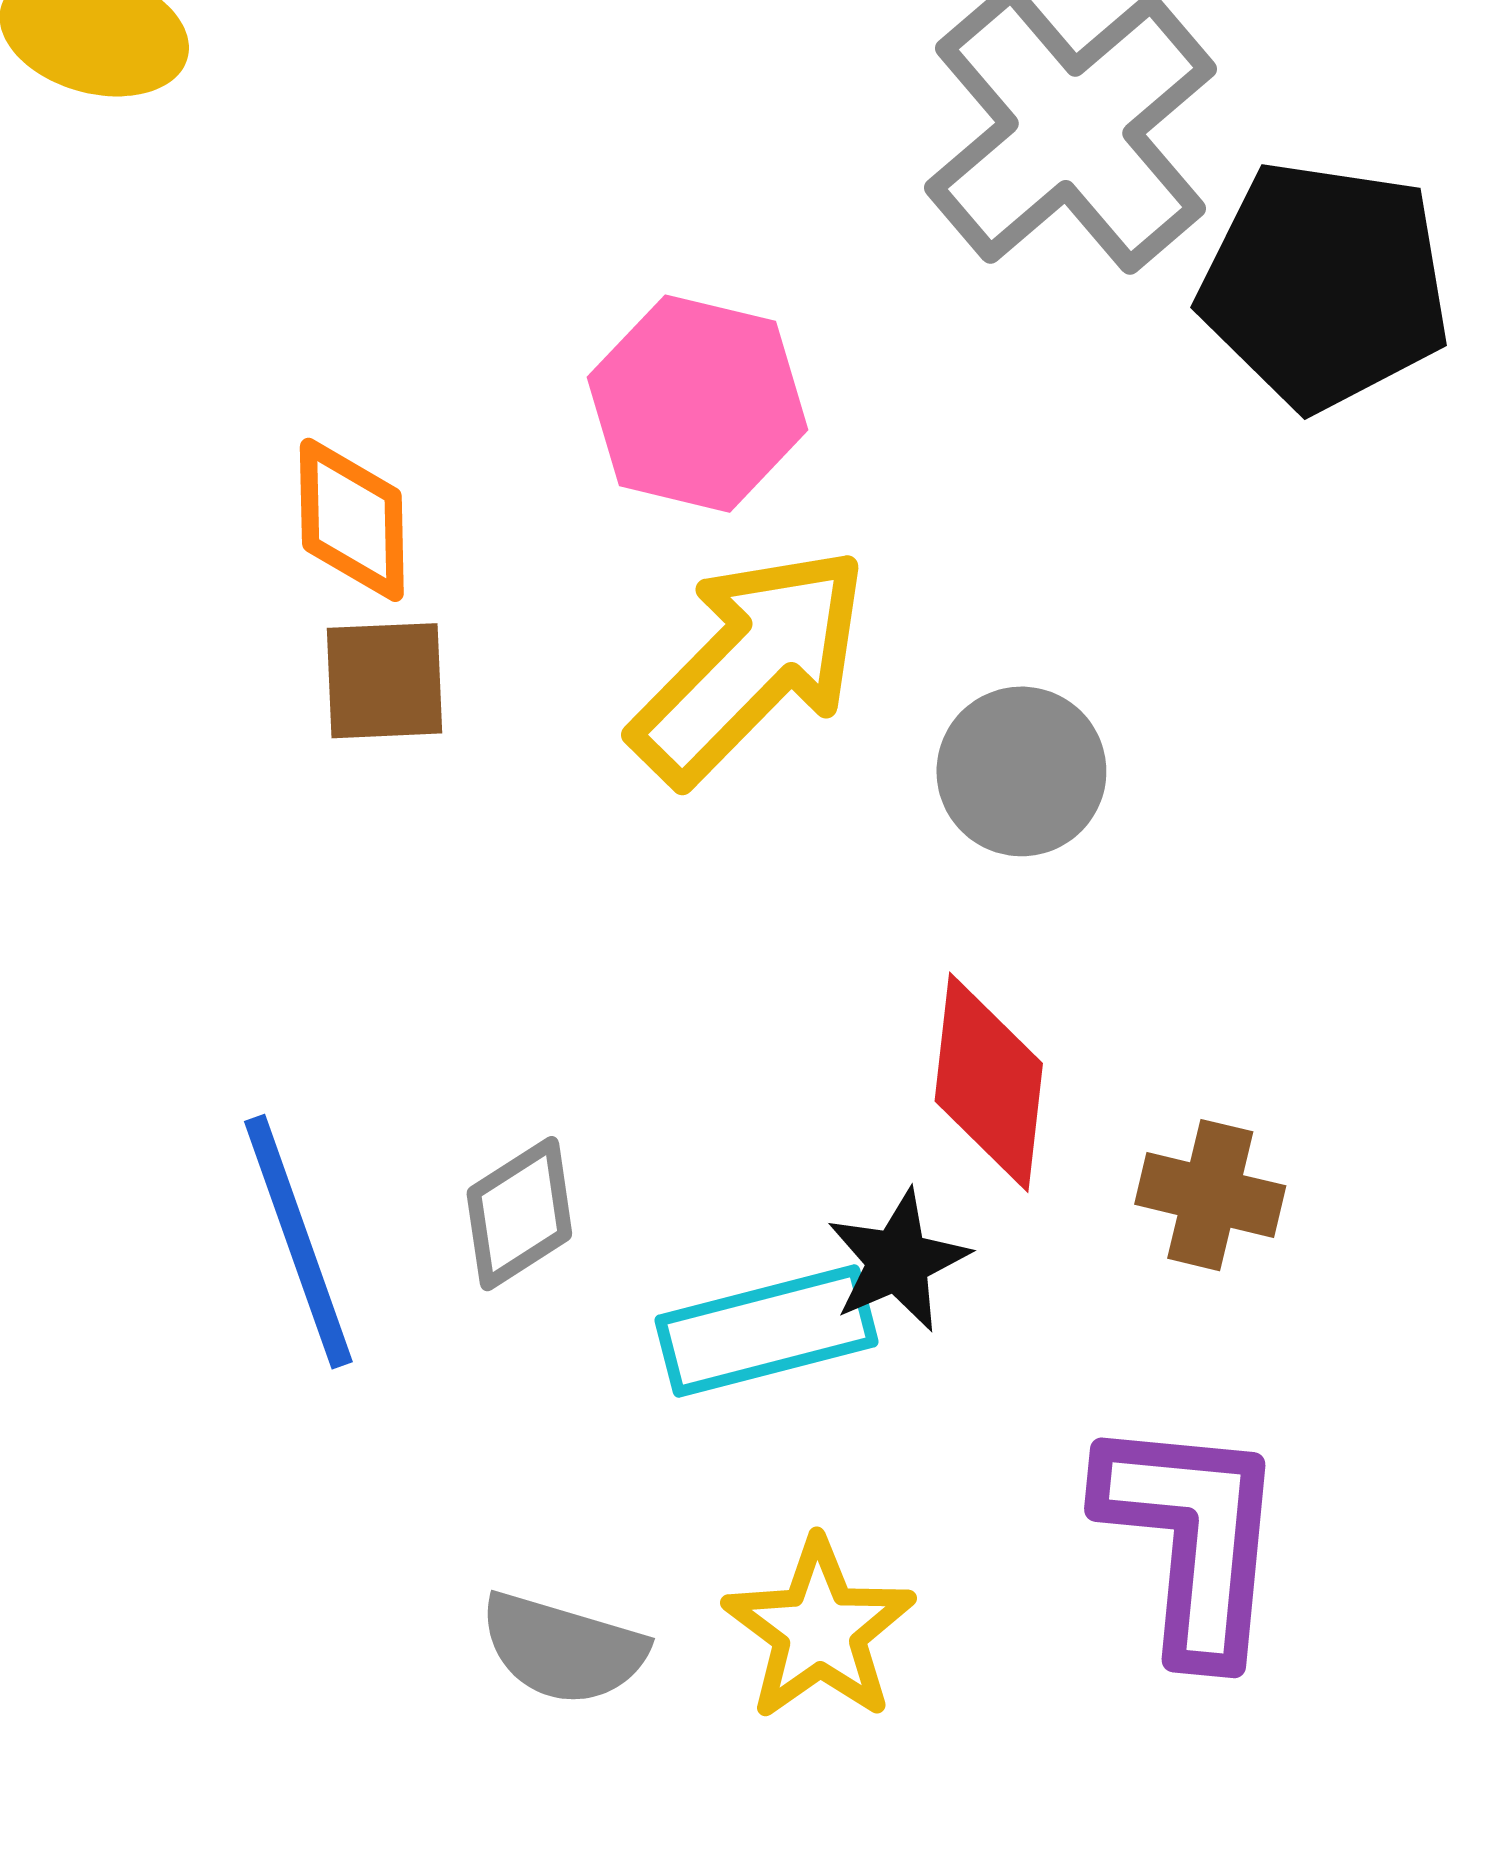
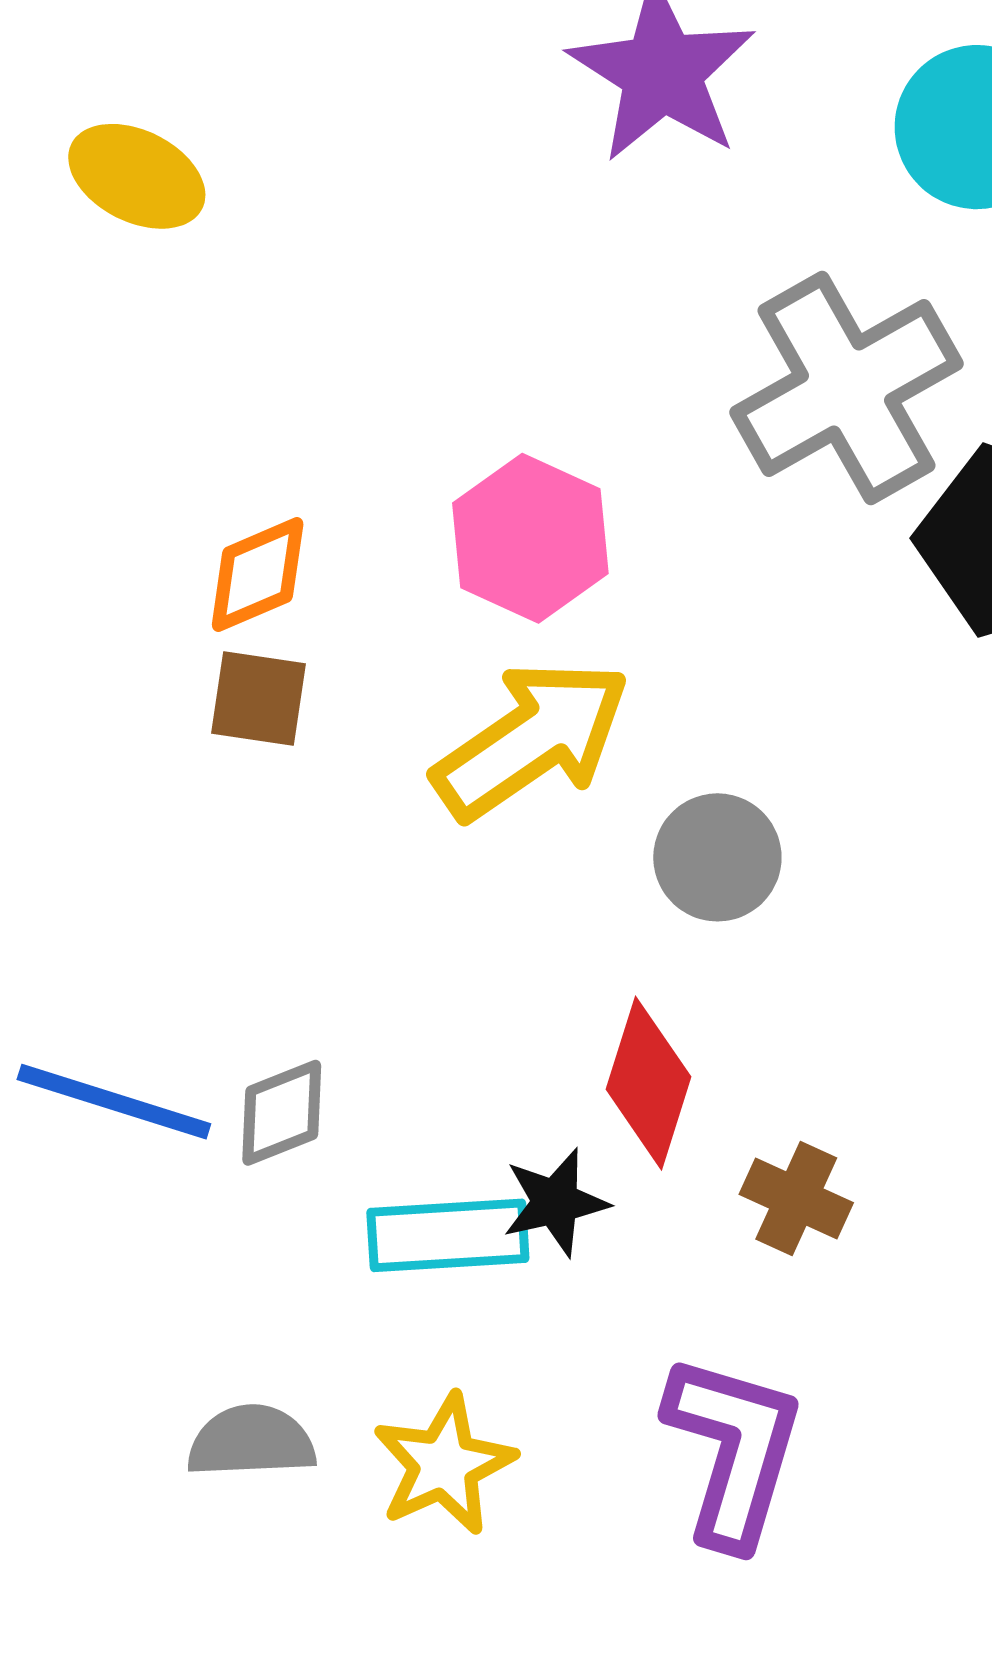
orange diamond: (352, 520) -> (258, 575), turned 57
blue line: (298, 1242) -> (114, 1102), turned -64
gray semicircle: (563, 1649) -> (251, 1441), turned 150

